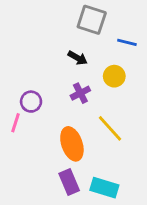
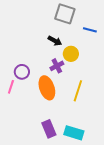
yellow circle: (114, 76) -> (71, 54), moved
yellow line: (110, 128) -> (78, 91), turned 60
orange ellipse: (72, 144) -> (47, 88), moved

